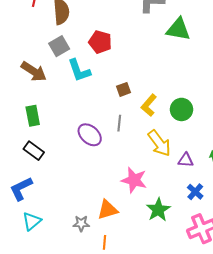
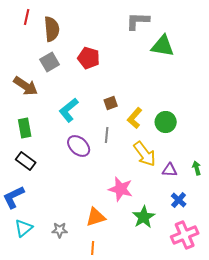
cyan L-shape: (79, 70) -> (69, 110), moved, turned 70
gray star: (81, 223) -> (60, 230), moved

